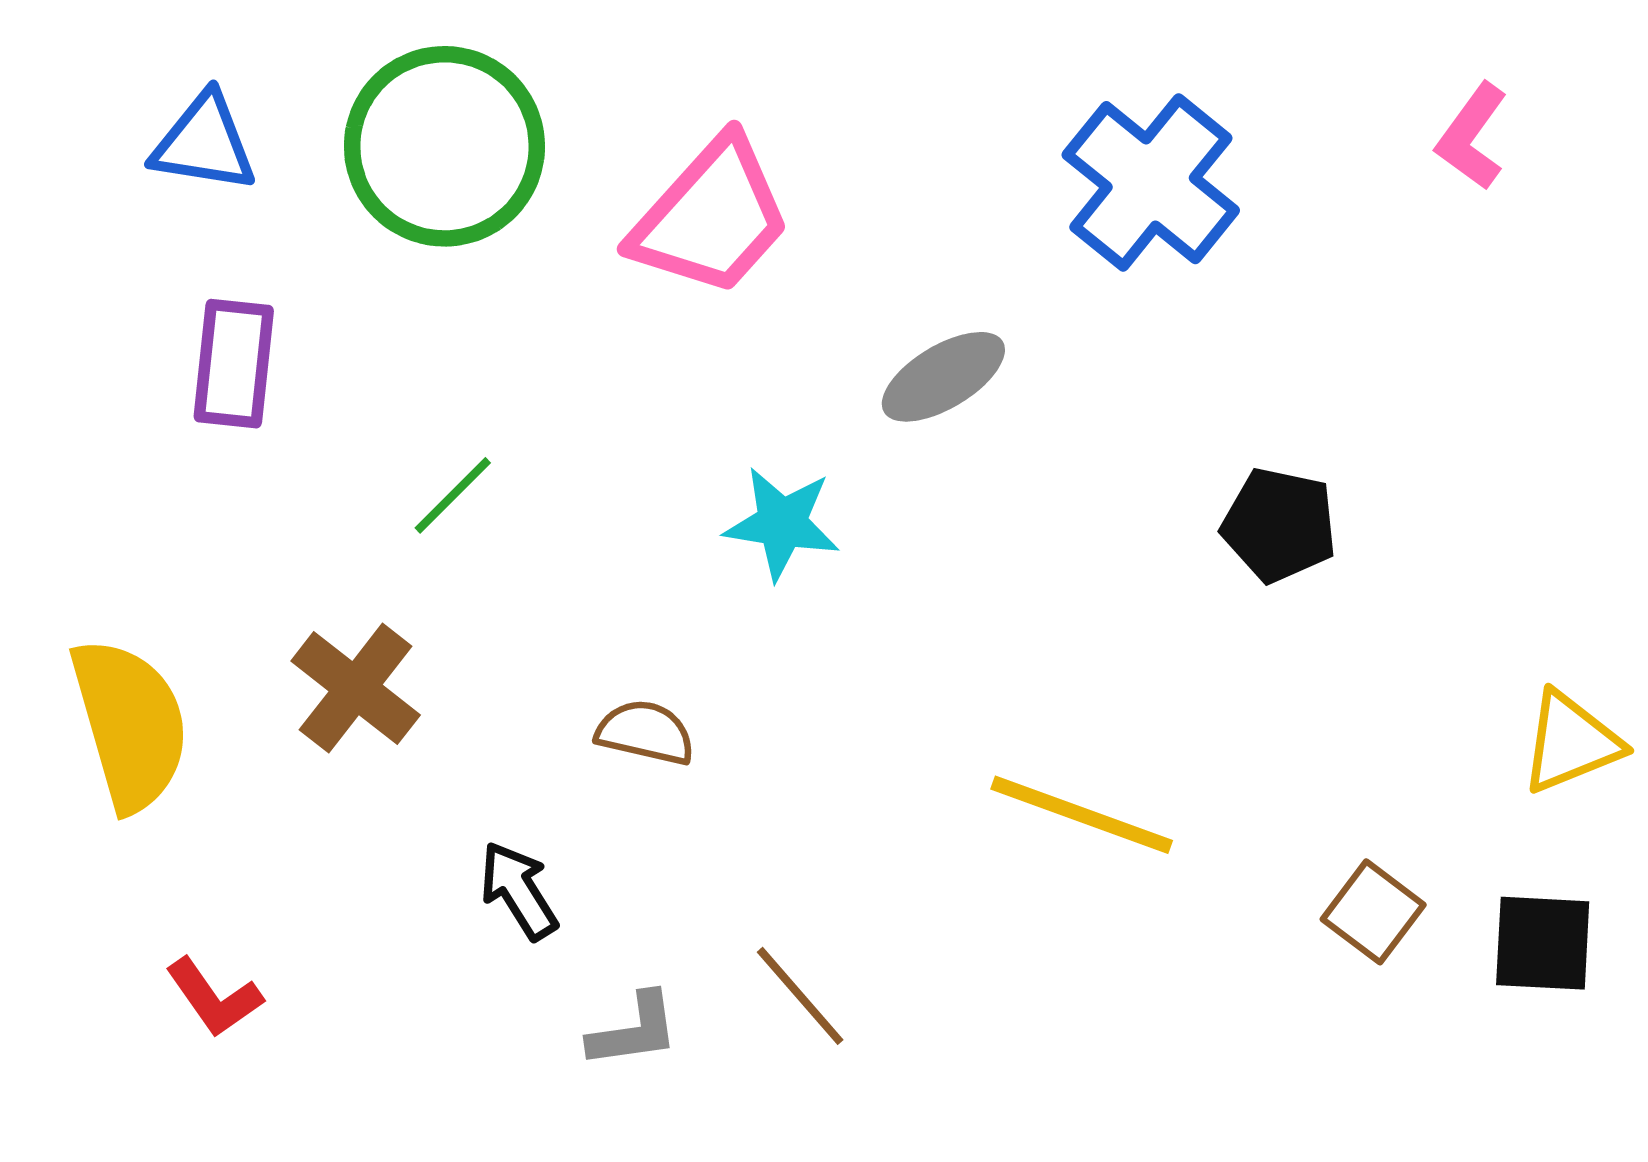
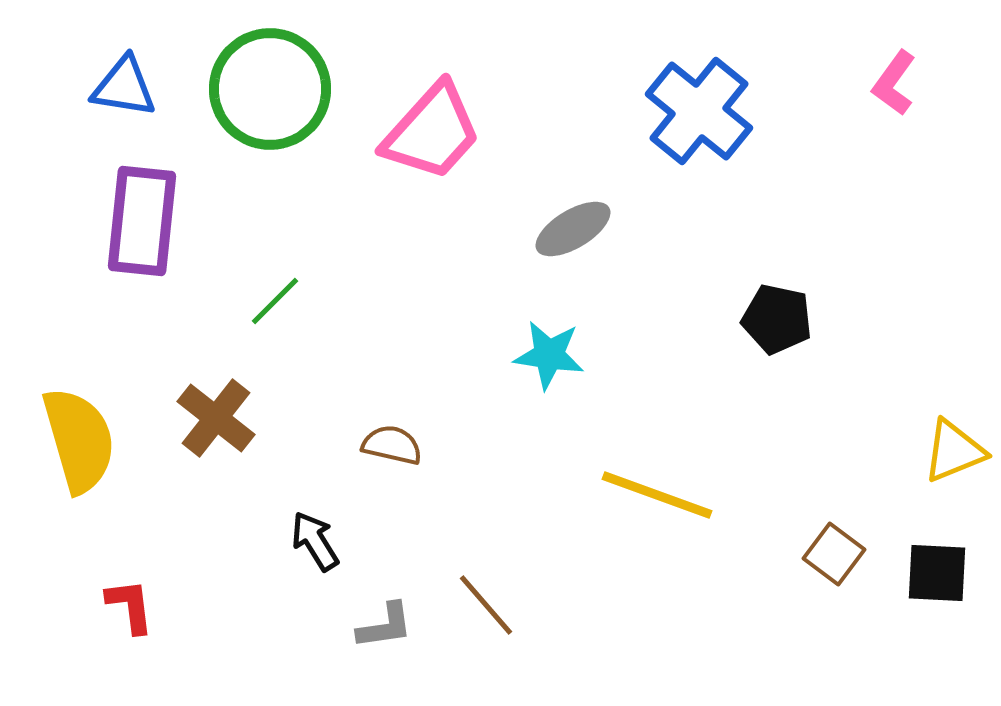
purple rectangle: (234, 364) -> (142, 221), size x1.4
cyan star: (782, 523) -> (549, 355), moved
red L-shape: (214, 998) -> (130, 606), turned -152

